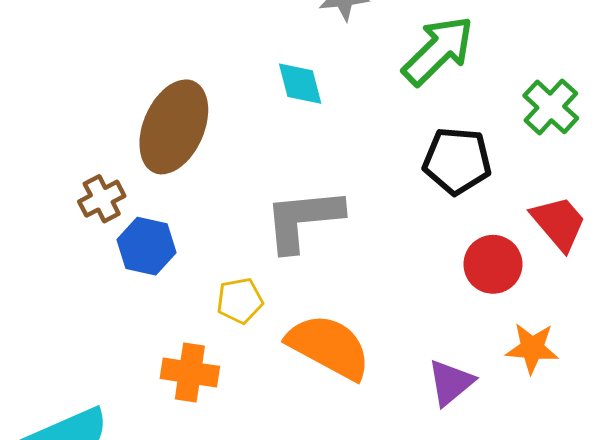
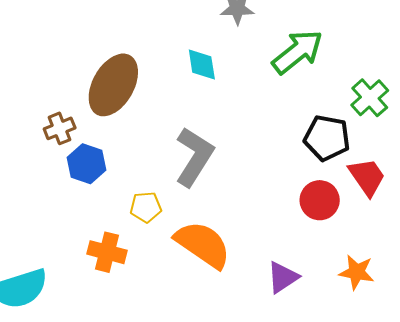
black pentagon: (457, 161) -> (327, 138), moved
gray L-shape: (303, 220) -> (194, 157), turned 122
orange star: (532, 348) -> (357, 272), moved

